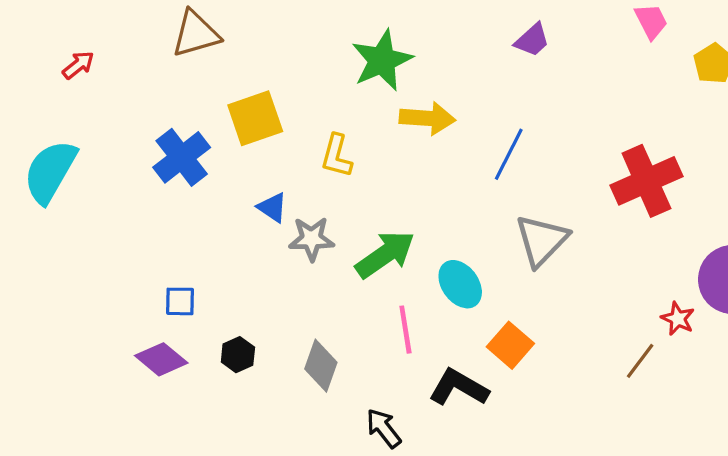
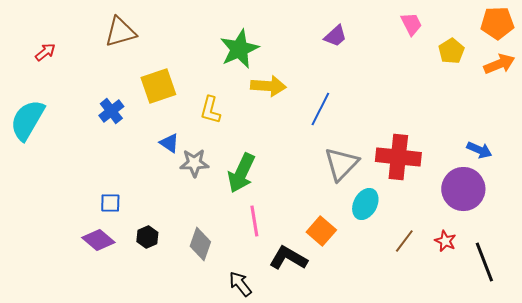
blue cross: (182, 157) -> (111, 111), size x0.7
red cross: (646, 181) -> (398, 157), moved, turned 30
green arrow: (385, 254) -> (241, 173), turned 150
cyan ellipse: (460, 284) -> (365, 204), moved, turned 64
red star: (678, 319) -> (445, 241), moved

